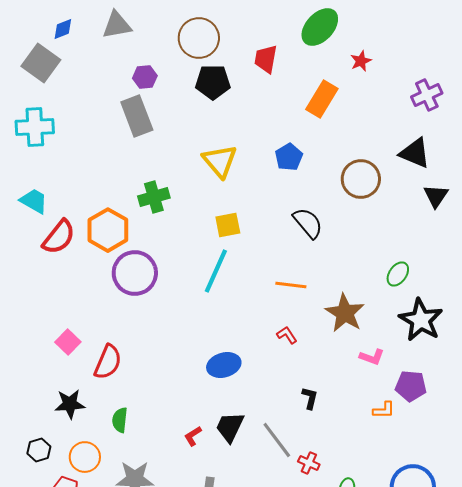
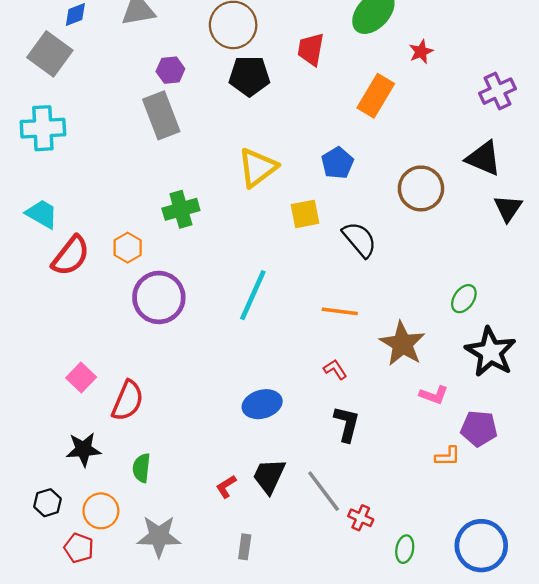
yellow triangle: (220, 161) -> (257, 168), turned 33
yellow square: (228, 225) -> (305, 214), moved
orange hexagon: (108, 230) -> (128, 248), size x0.6
black L-shape: (310, 398) -> (347, 424), moved, size x1.4

